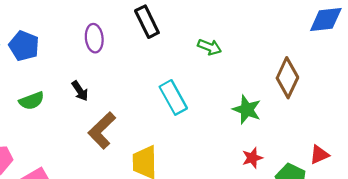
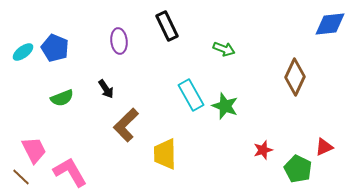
green star: (247, 110) -> (225, 106), moved

